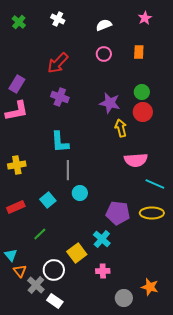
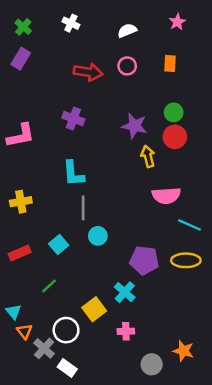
red arrow: (58, 63) -> (88, 72), moved, turned -125
purple rectangle: (17, 84) -> (21, 59), moved

